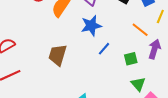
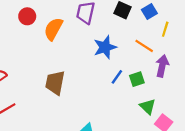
blue star: (91, 26) -> (105, 47), moved
blue line: (104, 49) -> (117, 77), moved

